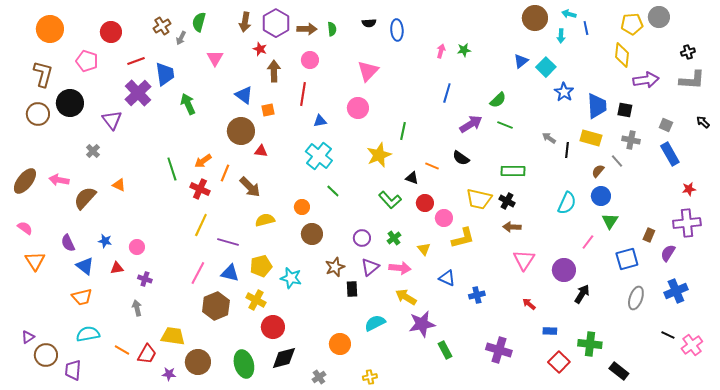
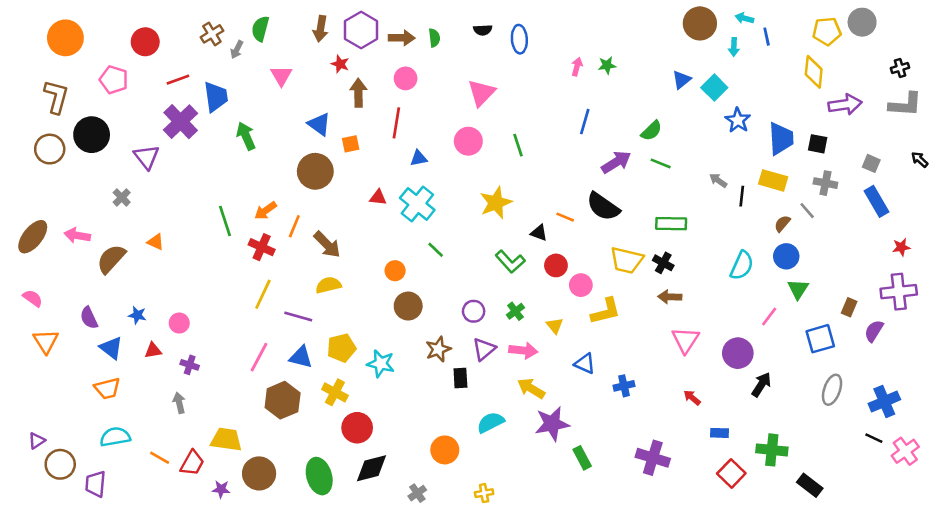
green line: (403, 131) -> (518, 145), moved, turned -30
red triangle: (261, 151) -> (378, 197), moved
black semicircle: (461, 158) -> (603, 207), size x1.5
yellow semicircle: (265, 220) -> (328, 285), moved
blue cross: (676, 291) -> (884, 402), moved

